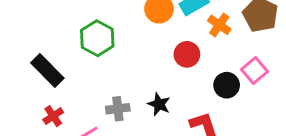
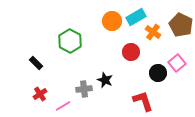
black rectangle: (47, 70) -> (36, 63), size x0.6
black star: (159, 104) -> (105, 80), moved

